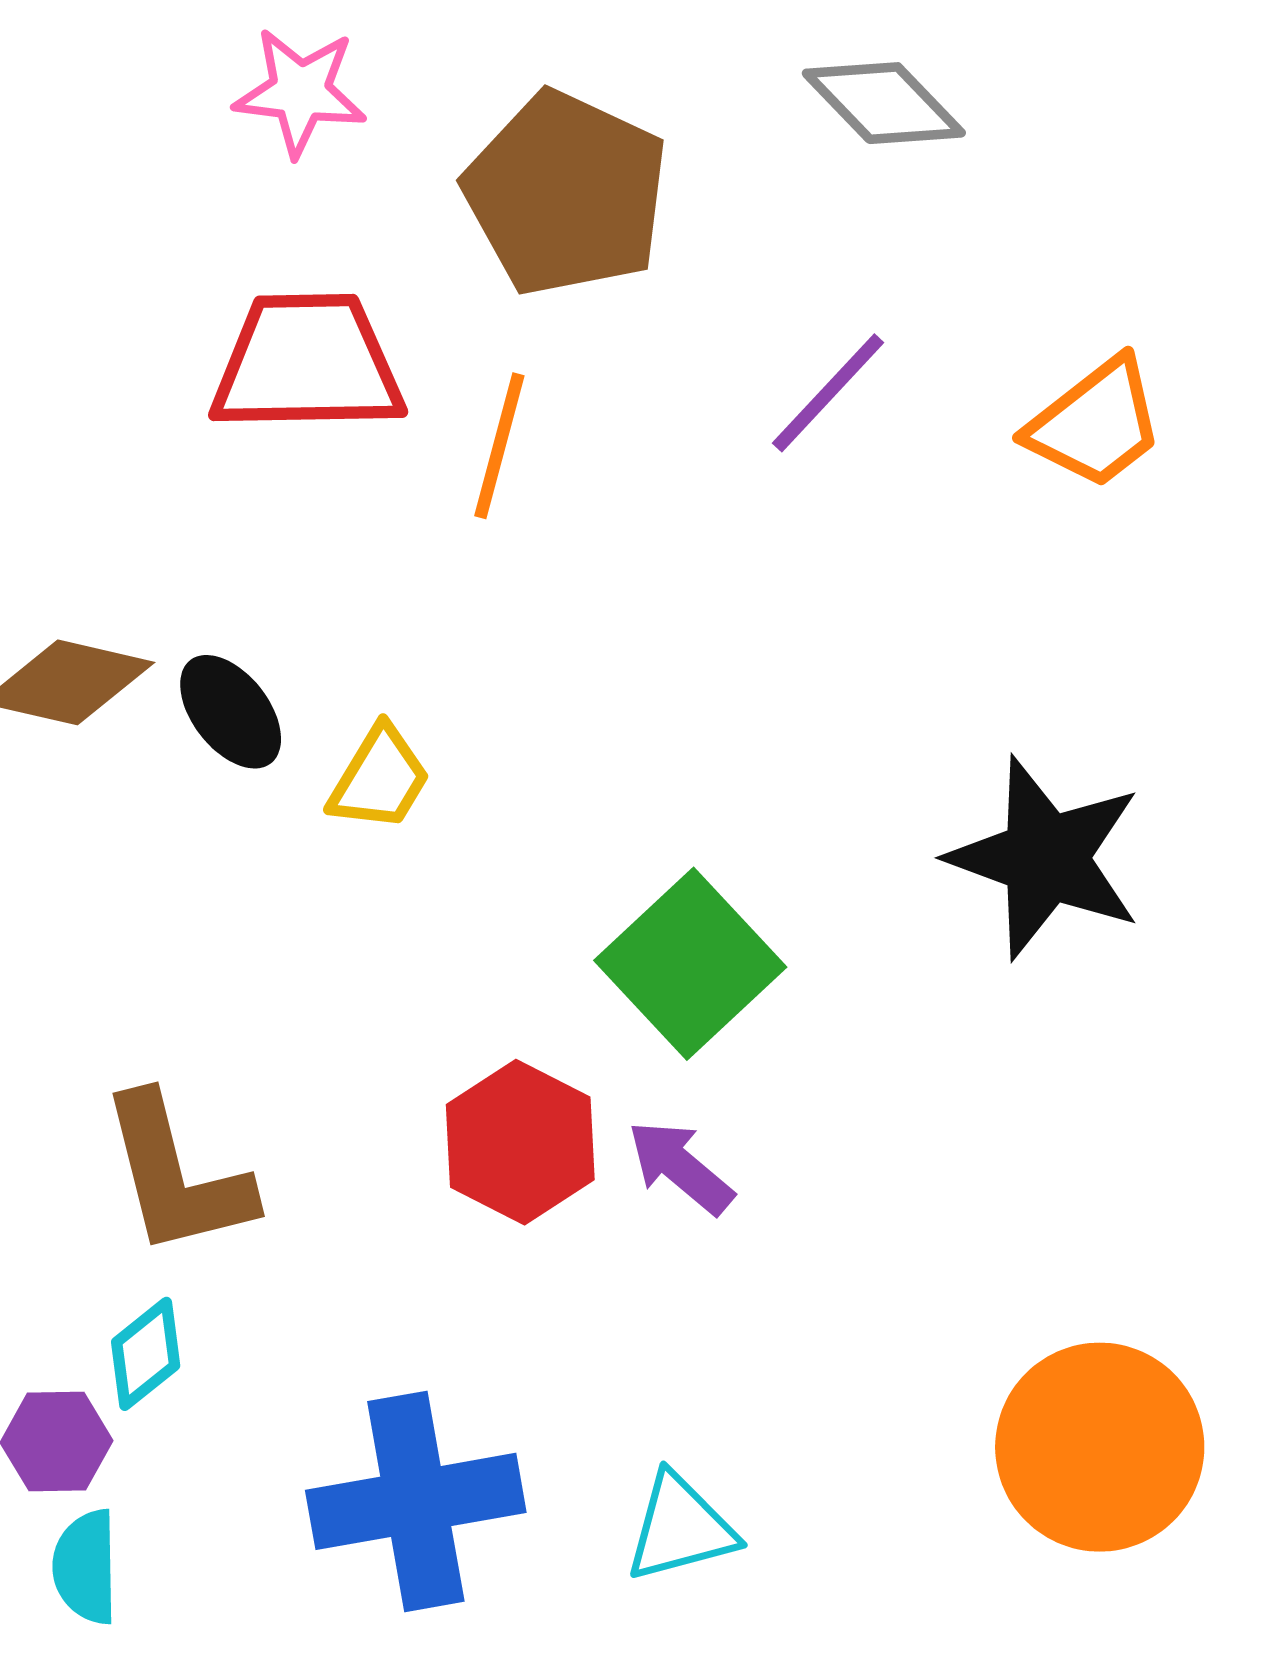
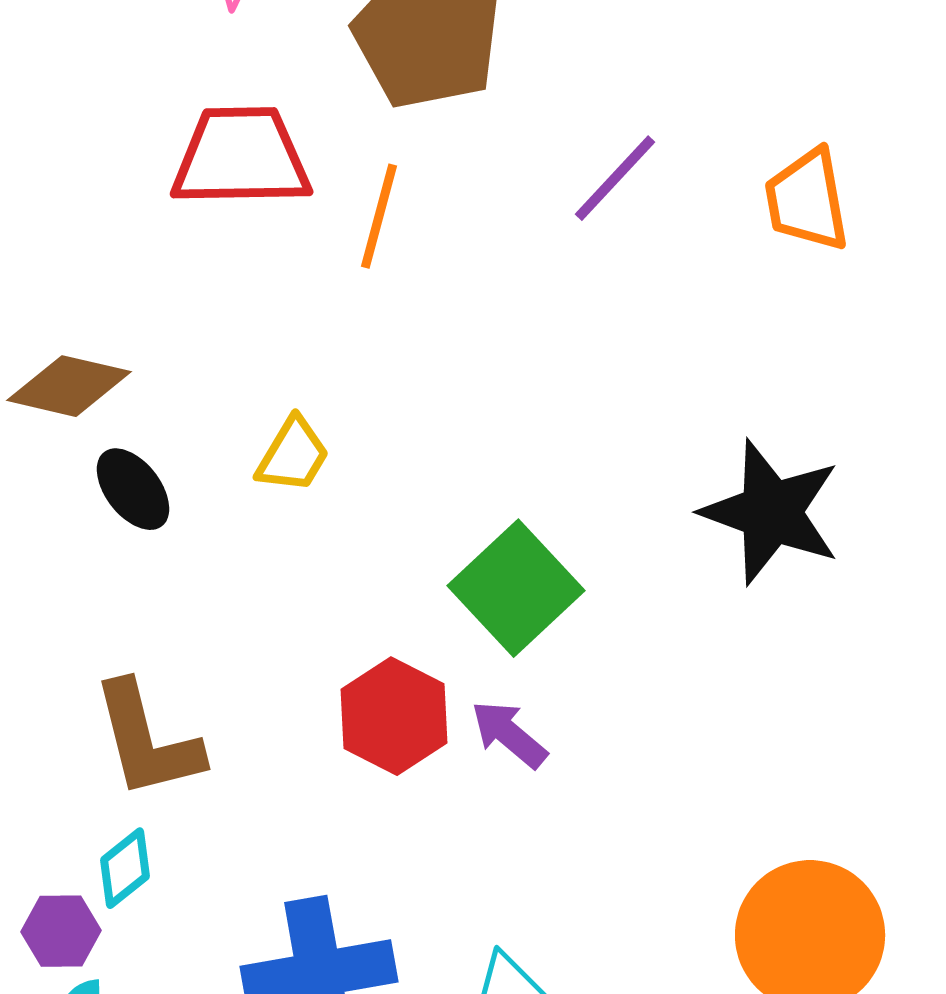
orange trapezoid: (1096, 423) -> (807, 200), turned 118
black ellipse: (231, 712) -> (133, 489), moved

